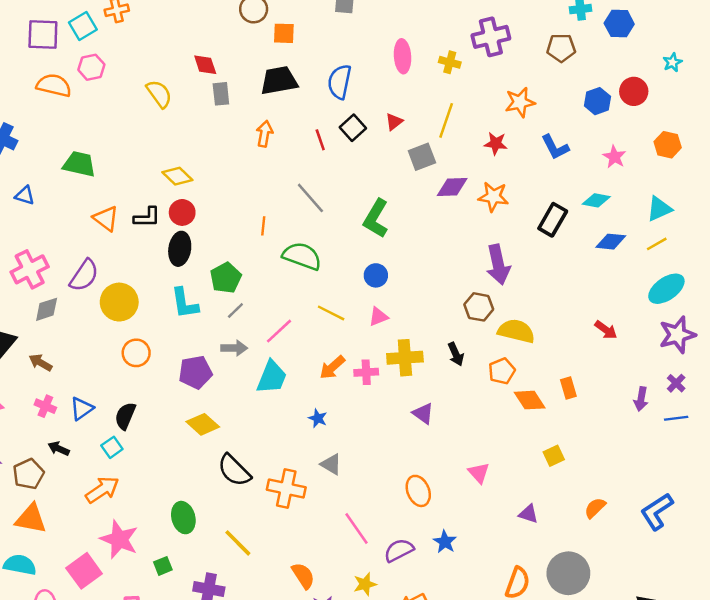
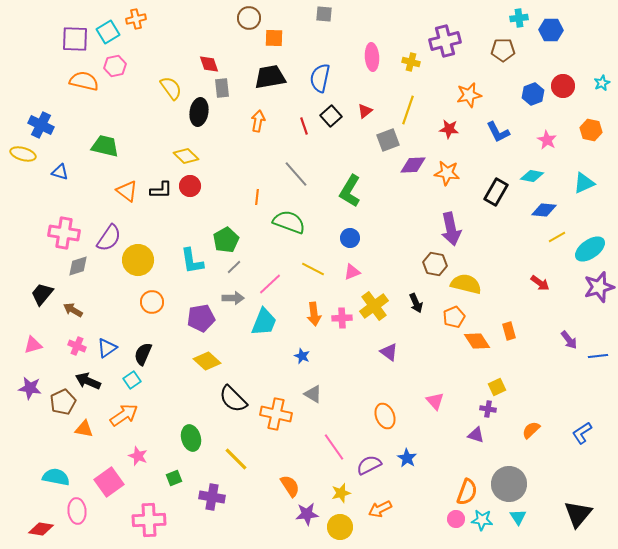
cyan star: (672, 62) -> (602, 83), moved
yellow line: (657, 244) -> (557, 237), moved
black ellipse: (180, 249) -> (199, 112), moved
pink cross: (30, 269) -> (64, 233), turned 36
yellow cross: (405, 358) -> (374, 306), turned -32
orange arrow: (332, 367) -> (314, 314), turned -55
purple cross: (676, 383) -> (488, 409), moved, turned -35
purple arrow: (641, 399) -> (569, 340), turned -48
black arrow: (59, 449) -> (88, 381), size x1.4
blue L-shape: (657, 511) -> (582, 433), size x0.7
orange triangle: (31, 519) -> (84, 429), moved, size x0.7
pink star: (119, 539) -> (138, 456), size x0.6

